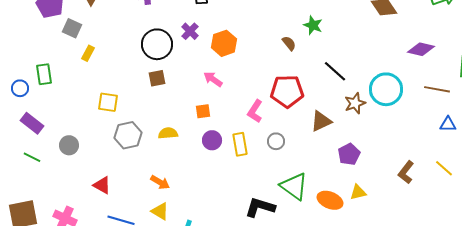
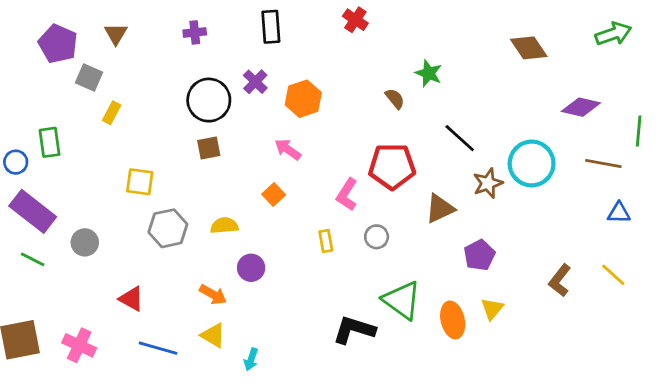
orange square: (203, 111) -> (274, 194), turned -35
purple rectangle: (32, 123) -> (33, 211), size x1.4
purple circle: (212, 140) -> (251, 268), moved
yellow rectangle: (240, 144) -> (326, 241), size x0.7
yellow triangle: (358, 192) -> (492, 309), turned -36
orange ellipse: (330, 200) -> (453, 320), turned 55

